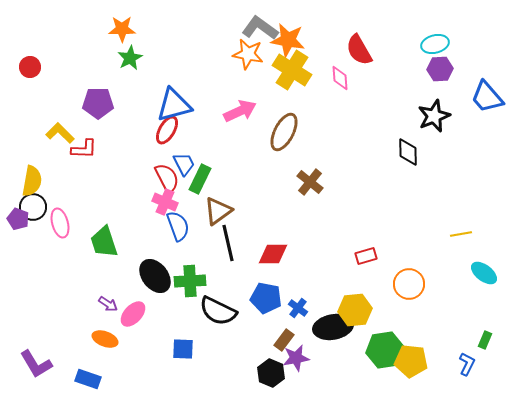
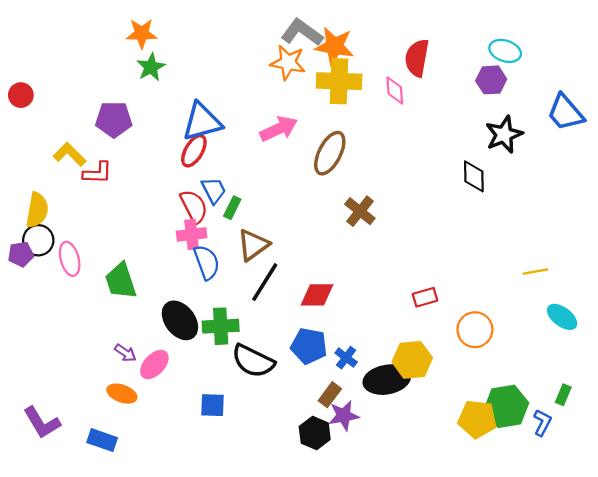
cyan ellipse: (435, 44) -> (505, 51), turned 32
red semicircle: (359, 50) -> (417, 58), turned 40
red circle: (30, 67) -> (21, 95), moved
purple hexagon: (440, 69) -> (491, 80), moved
yellow cross: (292, 70) -> (339, 81), turned -30
green rectangle: (200, 179) -> (232, 208), size x0.7
pink cross: (165, 202) -> (192, 234), turned -30
purple pentagon: (18, 219) -> (21, 254), turned -30
black line: (228, 243) -> (265, 282), turned 45
green hexagon: (385, 350) -> (506, 406), moved

